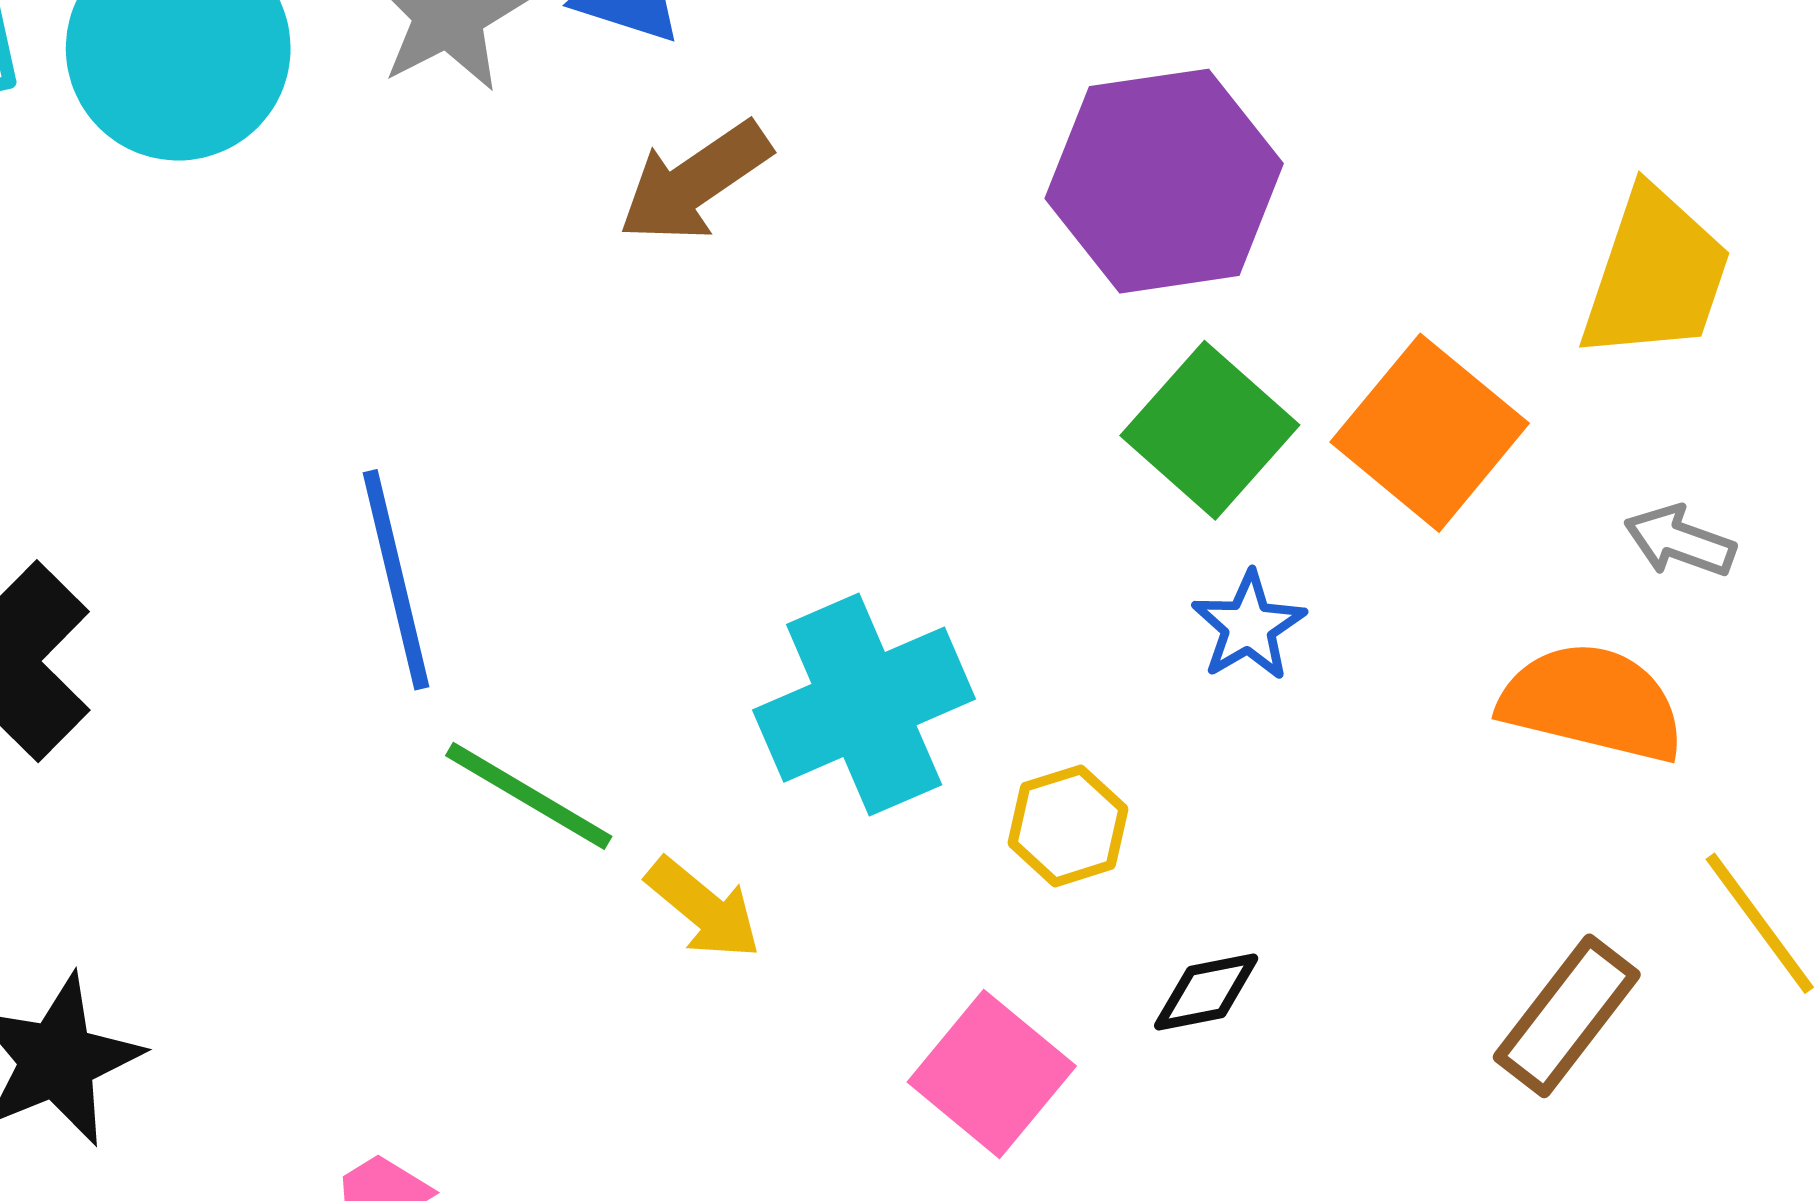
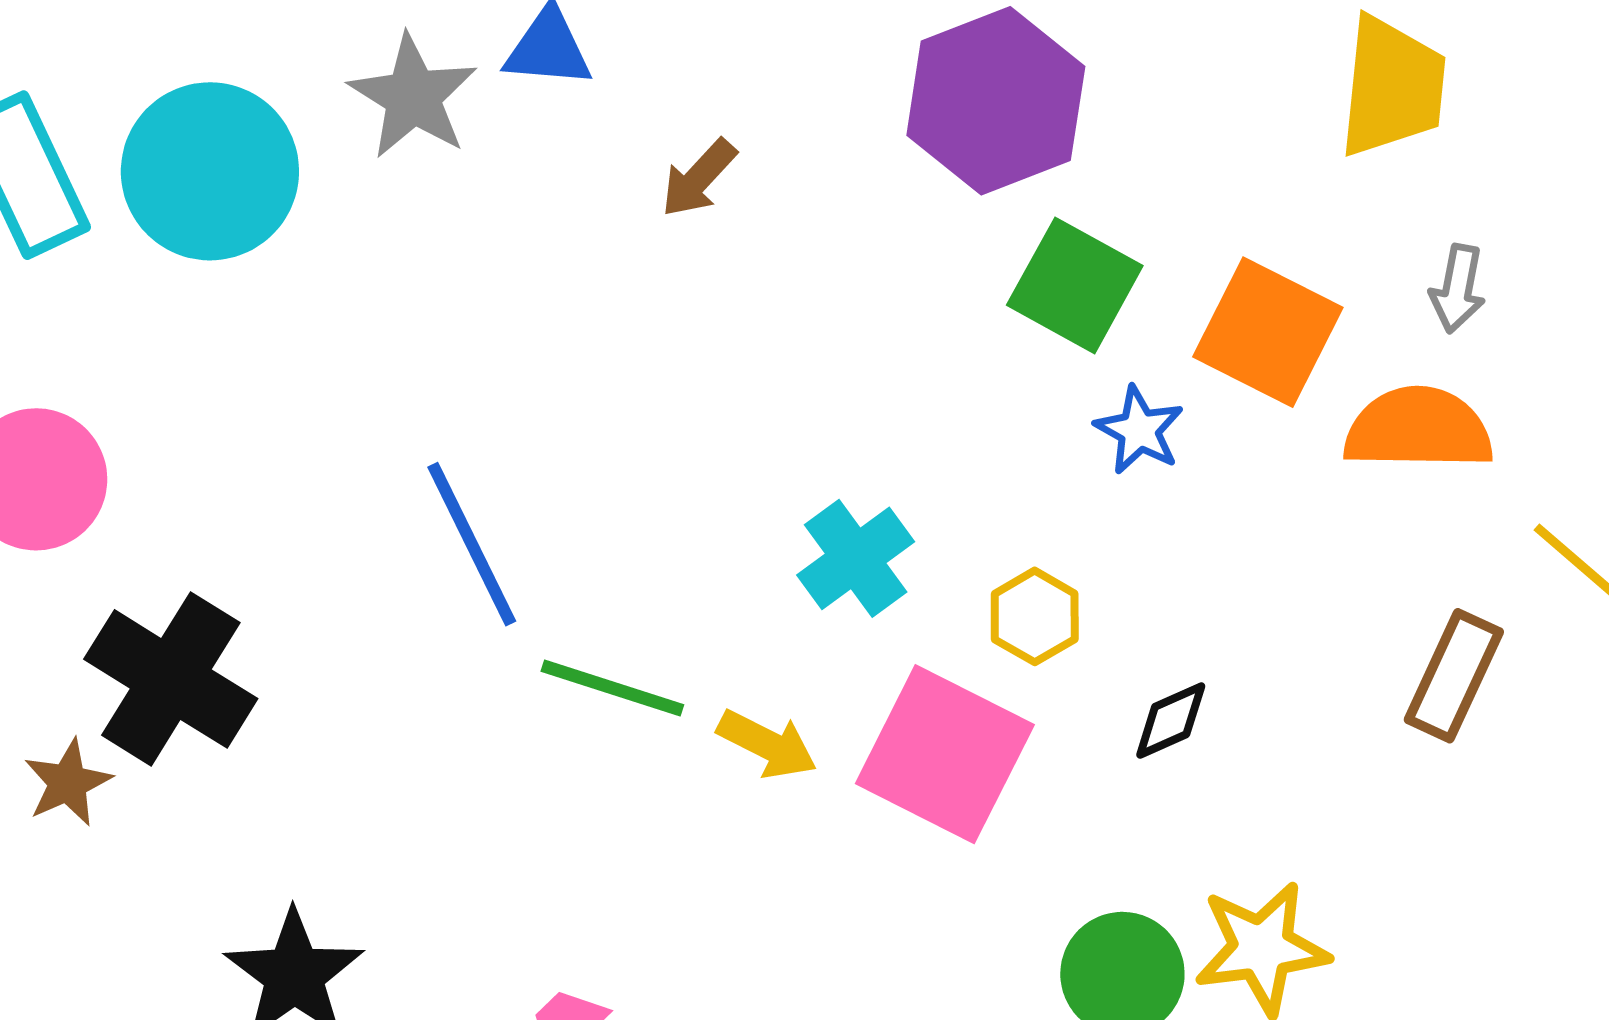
brown arrow: (695, 182) -> (699, 178), moved, size x0.7
orange square: (1430, 433) -> (1268, 332), moved
gray arrow: (1680, 541) -> (1458, 289), turned -86
cyan cross: (864, 705) -> (856, 558), size x0.7
pink square: (992, 1074) -> (945, 754), moved, size x1.4

